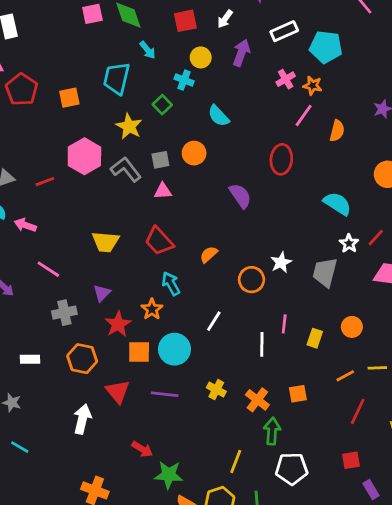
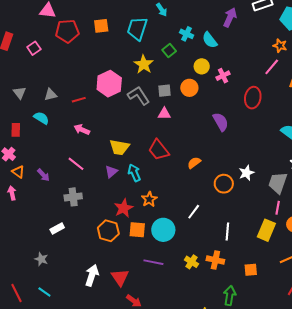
yellow circle: (201, 57) -> (202, 66), moved
pink cross: (286, 79) -> (223, 76), moved
red pentagon: (22, 90) -> (67, 31), turned 30
orange square: (69, 98) -> (101, 26), moved
cyan semicircle: (219, 116) -> (210, 40), moved
pink arrow: (25, 225) -> (82, 130), moved
cyan arrow: (171, 284) -> (134, 173), moved
purple triangle: (102, 293) -> (111, 172), moved
gray cross: (64, 313) -> (73, 197), moved
pink line: (284, 324) -> (278, 208), moved
yellow rectangle: (315, 338) -> (266, 230), size x1.5
white rectangle: (30, 359) -> (57, 229), turned -32
orange hexagon: (82, 359) -> (108, 231), moved
red triangle: (118, 392) -> (120, 277), moved
orange cross: (257, 400) -> (215, 260), moved, turned -30

